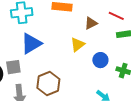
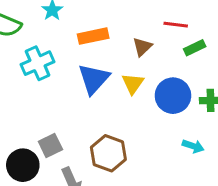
blue triangle: (31, 43) -> (94, 79), moved
blue circle: (100, 60) -> (173, 96), size x1.5

